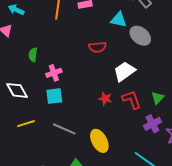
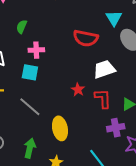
cyan triangle: (119, 20) -> (114, 18), turned 30
red semicircle: (98, 47) -> (86, 38), size x1.4

